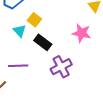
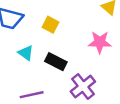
yellow square: (34, 20) -> (51, 25), moved

